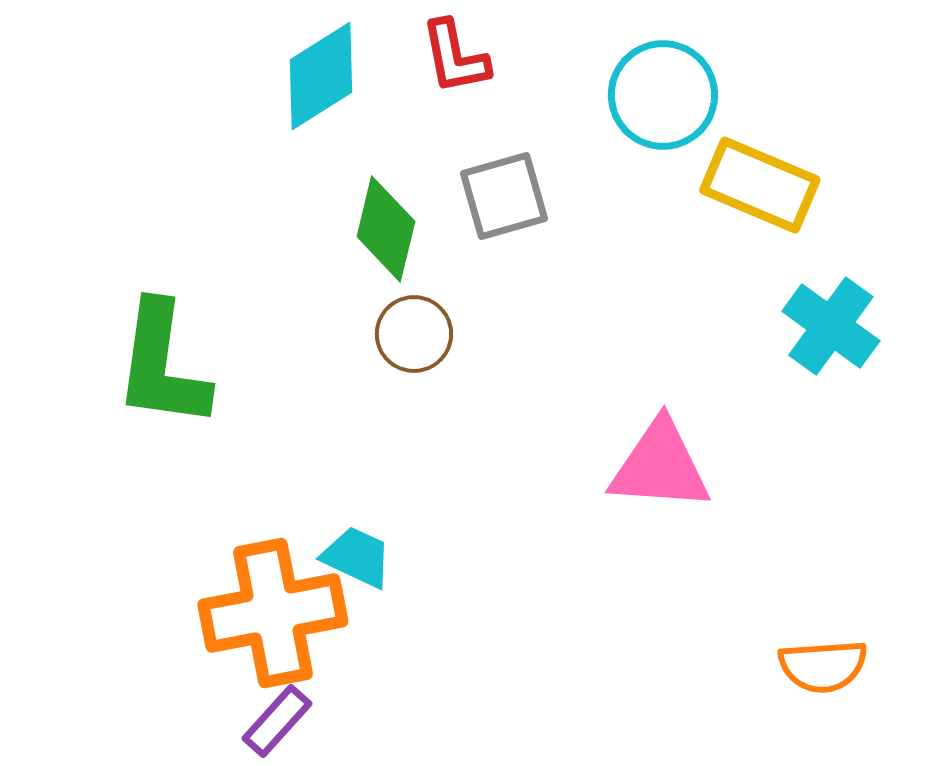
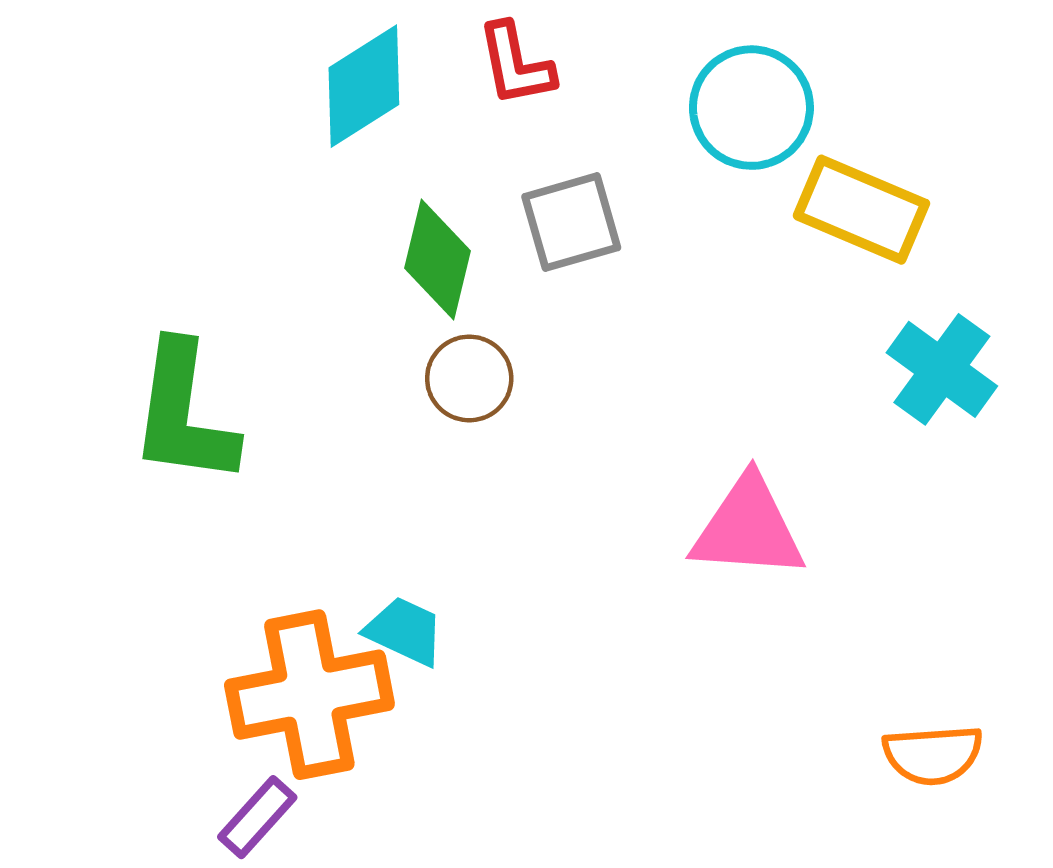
purple rectangle: (277, 721) -> (257, 817), moved

